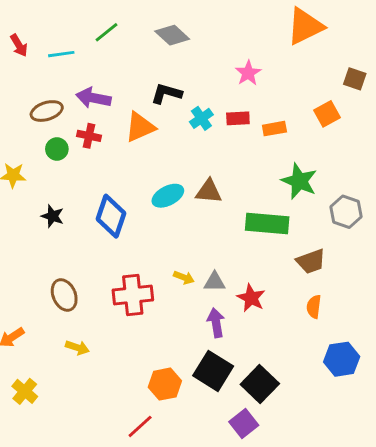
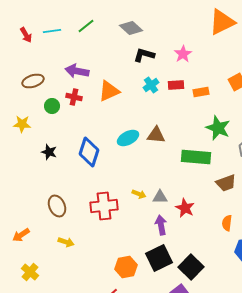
cyan line: (61, 54) -> (52, 31), moved
black L-shape: (166, 93) -> (144, 55), moved
brown ellipse: (47, 111) -> (33, 81), moved
orange semicircle: (314, 307) -> (227, 223), moved
black square: (213, 371) -> (159, 258), turned 32

